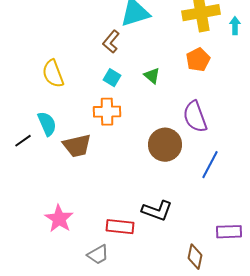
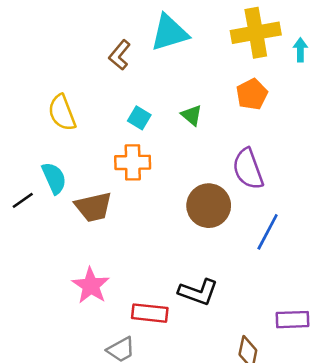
brown L-shape: (111, 42) -> (120, 55), moved
pink star: (59, 219) -> (91, 286), moved

